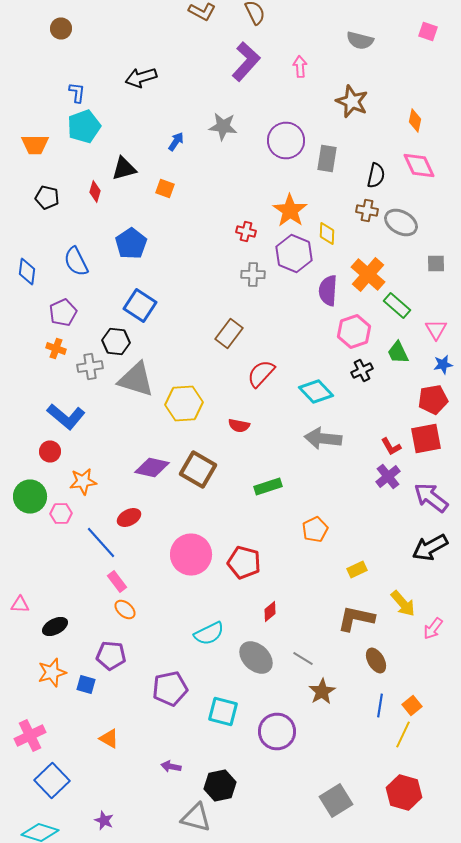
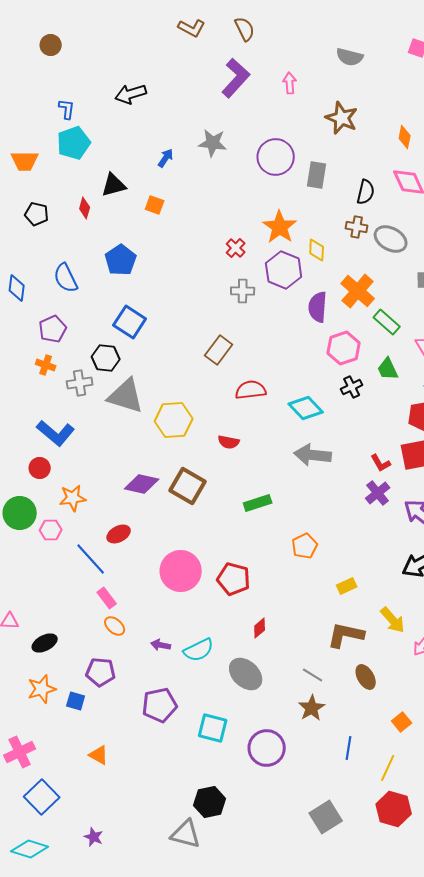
red cross: (246, 232) -> (236, 248), turned 30
red semicircle: (261, 374) -> (251, 390), turned 40
gray line: (303, 658) -> (313, 675), moved
blue line: (380, 706) -> (349, 748), moved
yellow line: (403, 734) -> (388, 768), moved
purple arrow: (171, 766) -> (161, 645), moved

